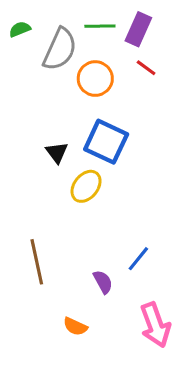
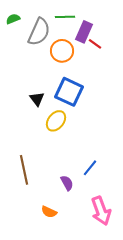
purple rectangle: (138, 29) -> (84, 32), moved

